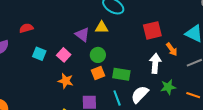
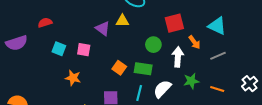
pink square: (64, 55) -> (84, 50), turned -32
green circle: (98, 55) -> (153, 45), moved
orange square: (98, 73) -> (119, 68), turned -32
orange star: (66, 81) -> (73, 78), moved
cyan line: (117, 98) -> (139, 93), turned 35

